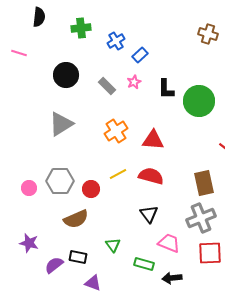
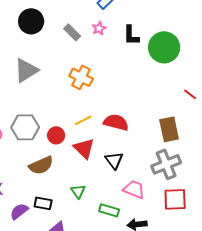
orange cross: (116, 131) -> (81, 77), turned -30
red triangle: (153, 140) -> (84, 148), moved, turned 40

